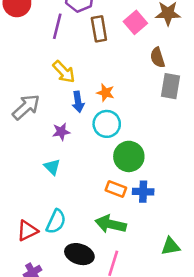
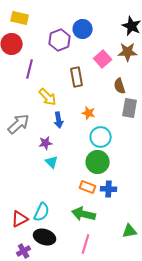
purple line: (57, 26) -> (30, 69), moved
brown rectangle: (99, 29) -> (77, 77), moved
orange star: (105, 93) -> (89, 113), moved
cyan circle: (107, 124) -> (101, 137), moved
cyan triangle: (52, 167) -> (52, 162), moved
black ellipse: (79, 254) -> (45, 237), moved

